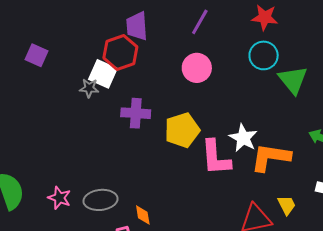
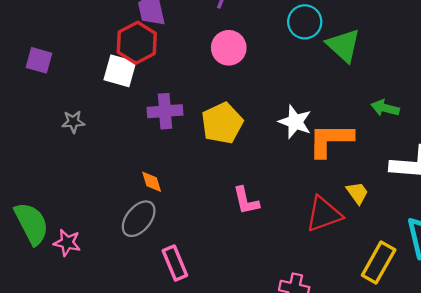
gray star: (89, 88) -> (73, 122), moved
pink L-shape: (216, 158) -> (246, 201), moved, size x0.7
pink star: (59, 198) -> (67, 243), moved
gray ellipse: (101, 200) -> (139, 219), turned -36
orange diamond: (143, 215) -> (152, 182), moved

